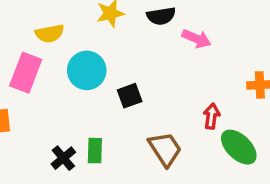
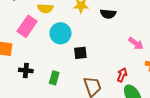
pink arrow: (196, 39) -> (136, 43), moved
black cross: (63, 158) -> (26, 70), moved, turned 32

